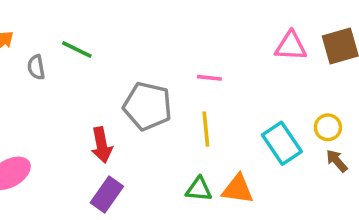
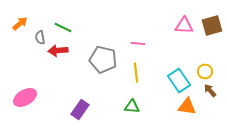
red arrow: (102, 145) -> (58, 50), moved, turned 96
orange triangle: (238, 189) -> (187, 106), moved

